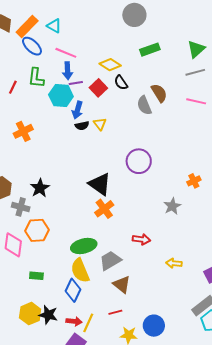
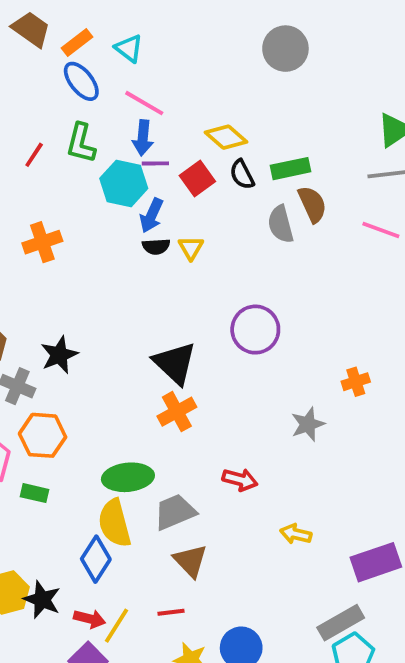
orange rectangle: (27, 26) -> (77, 43), size x0.7
green rectangle: (150, 50) -> (290, 169), moved
green rectangle: (36, 276) -> (35, 493), moved

